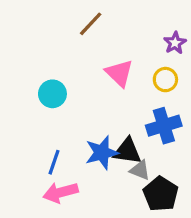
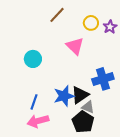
yellow circle: (165, 80) -> (91, 23), moved
black triangle: (127, 151) -> (80, 95), turned -42
black pentagon: (161, 194) -> (83, 122), moved

